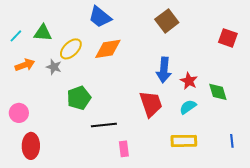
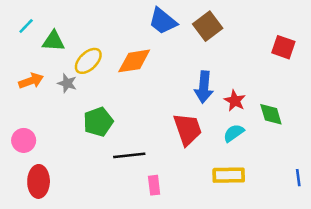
blue trapezoid: (100, 17) -> (163, 21), moved
cyan line: (16, 36) -> (26, 26), moved
blue line: (232, 141) -> (298, 178), moved

